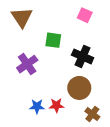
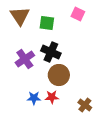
green square: (53, 40) -> (47, 23), moved
black cross: (83, 56) -> (51, 52), moved
brown circle: (79, 88) -> (59, 75), moved

